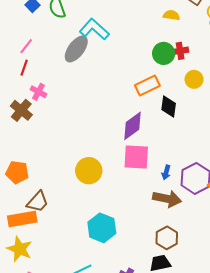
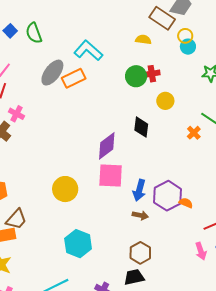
cyan L-shape: (94, 29) -> (88, 51), moved
orange rectangle: (147, 85) -> (74, 78), moved
blue arrow: (166, 172) -> (139, 190), size x1.5
brown arrow: (167, 199) -> (140, 215), size x0.6

